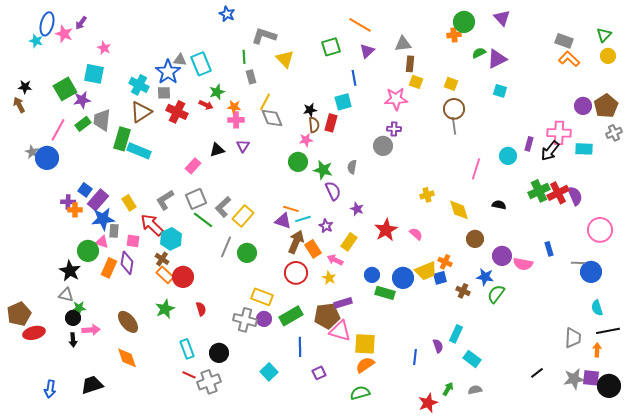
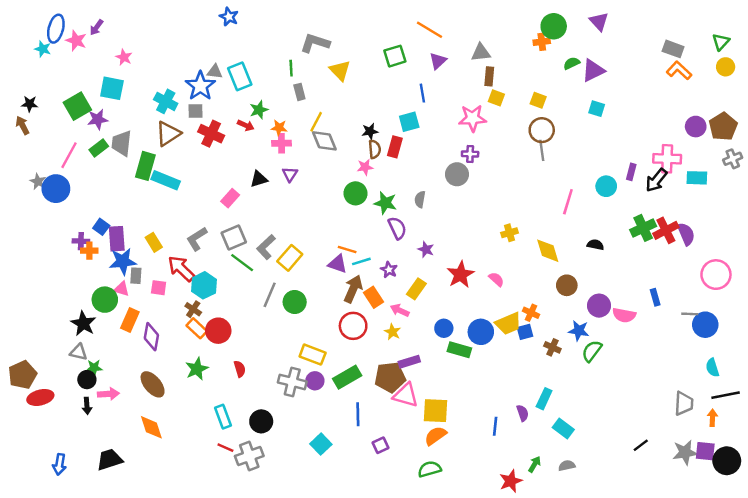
blue star: (227, 14) -> (229, 17), moved
purple rectangle: (98, 200) -> (117, 239), turned -45
purple diamond: (127, 263) -> (151, 337), moved

